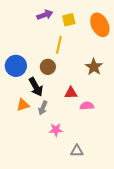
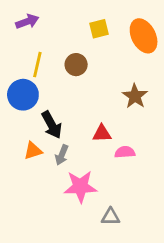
purple arrow: (45, 15) -> (27, 22), moved
yellow line: (59, 45) -> (37, 65), moved
brown circle: (48, 67) -> (76, 65), moved
pink star: (56, 130) -> (80, 187), size x1.6

